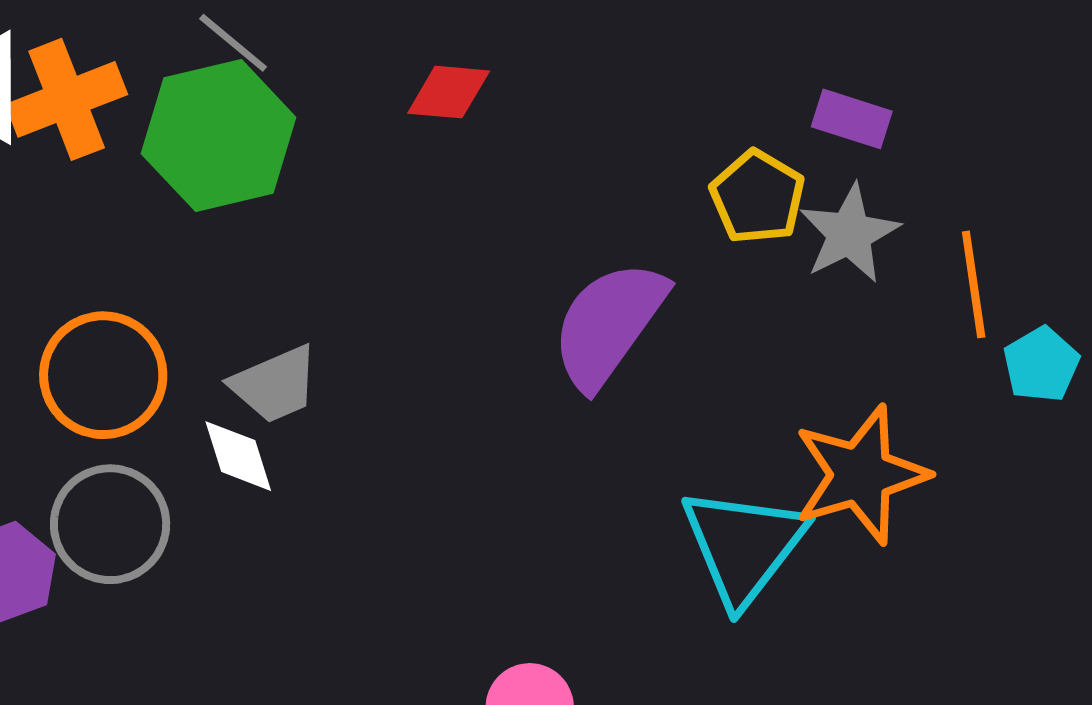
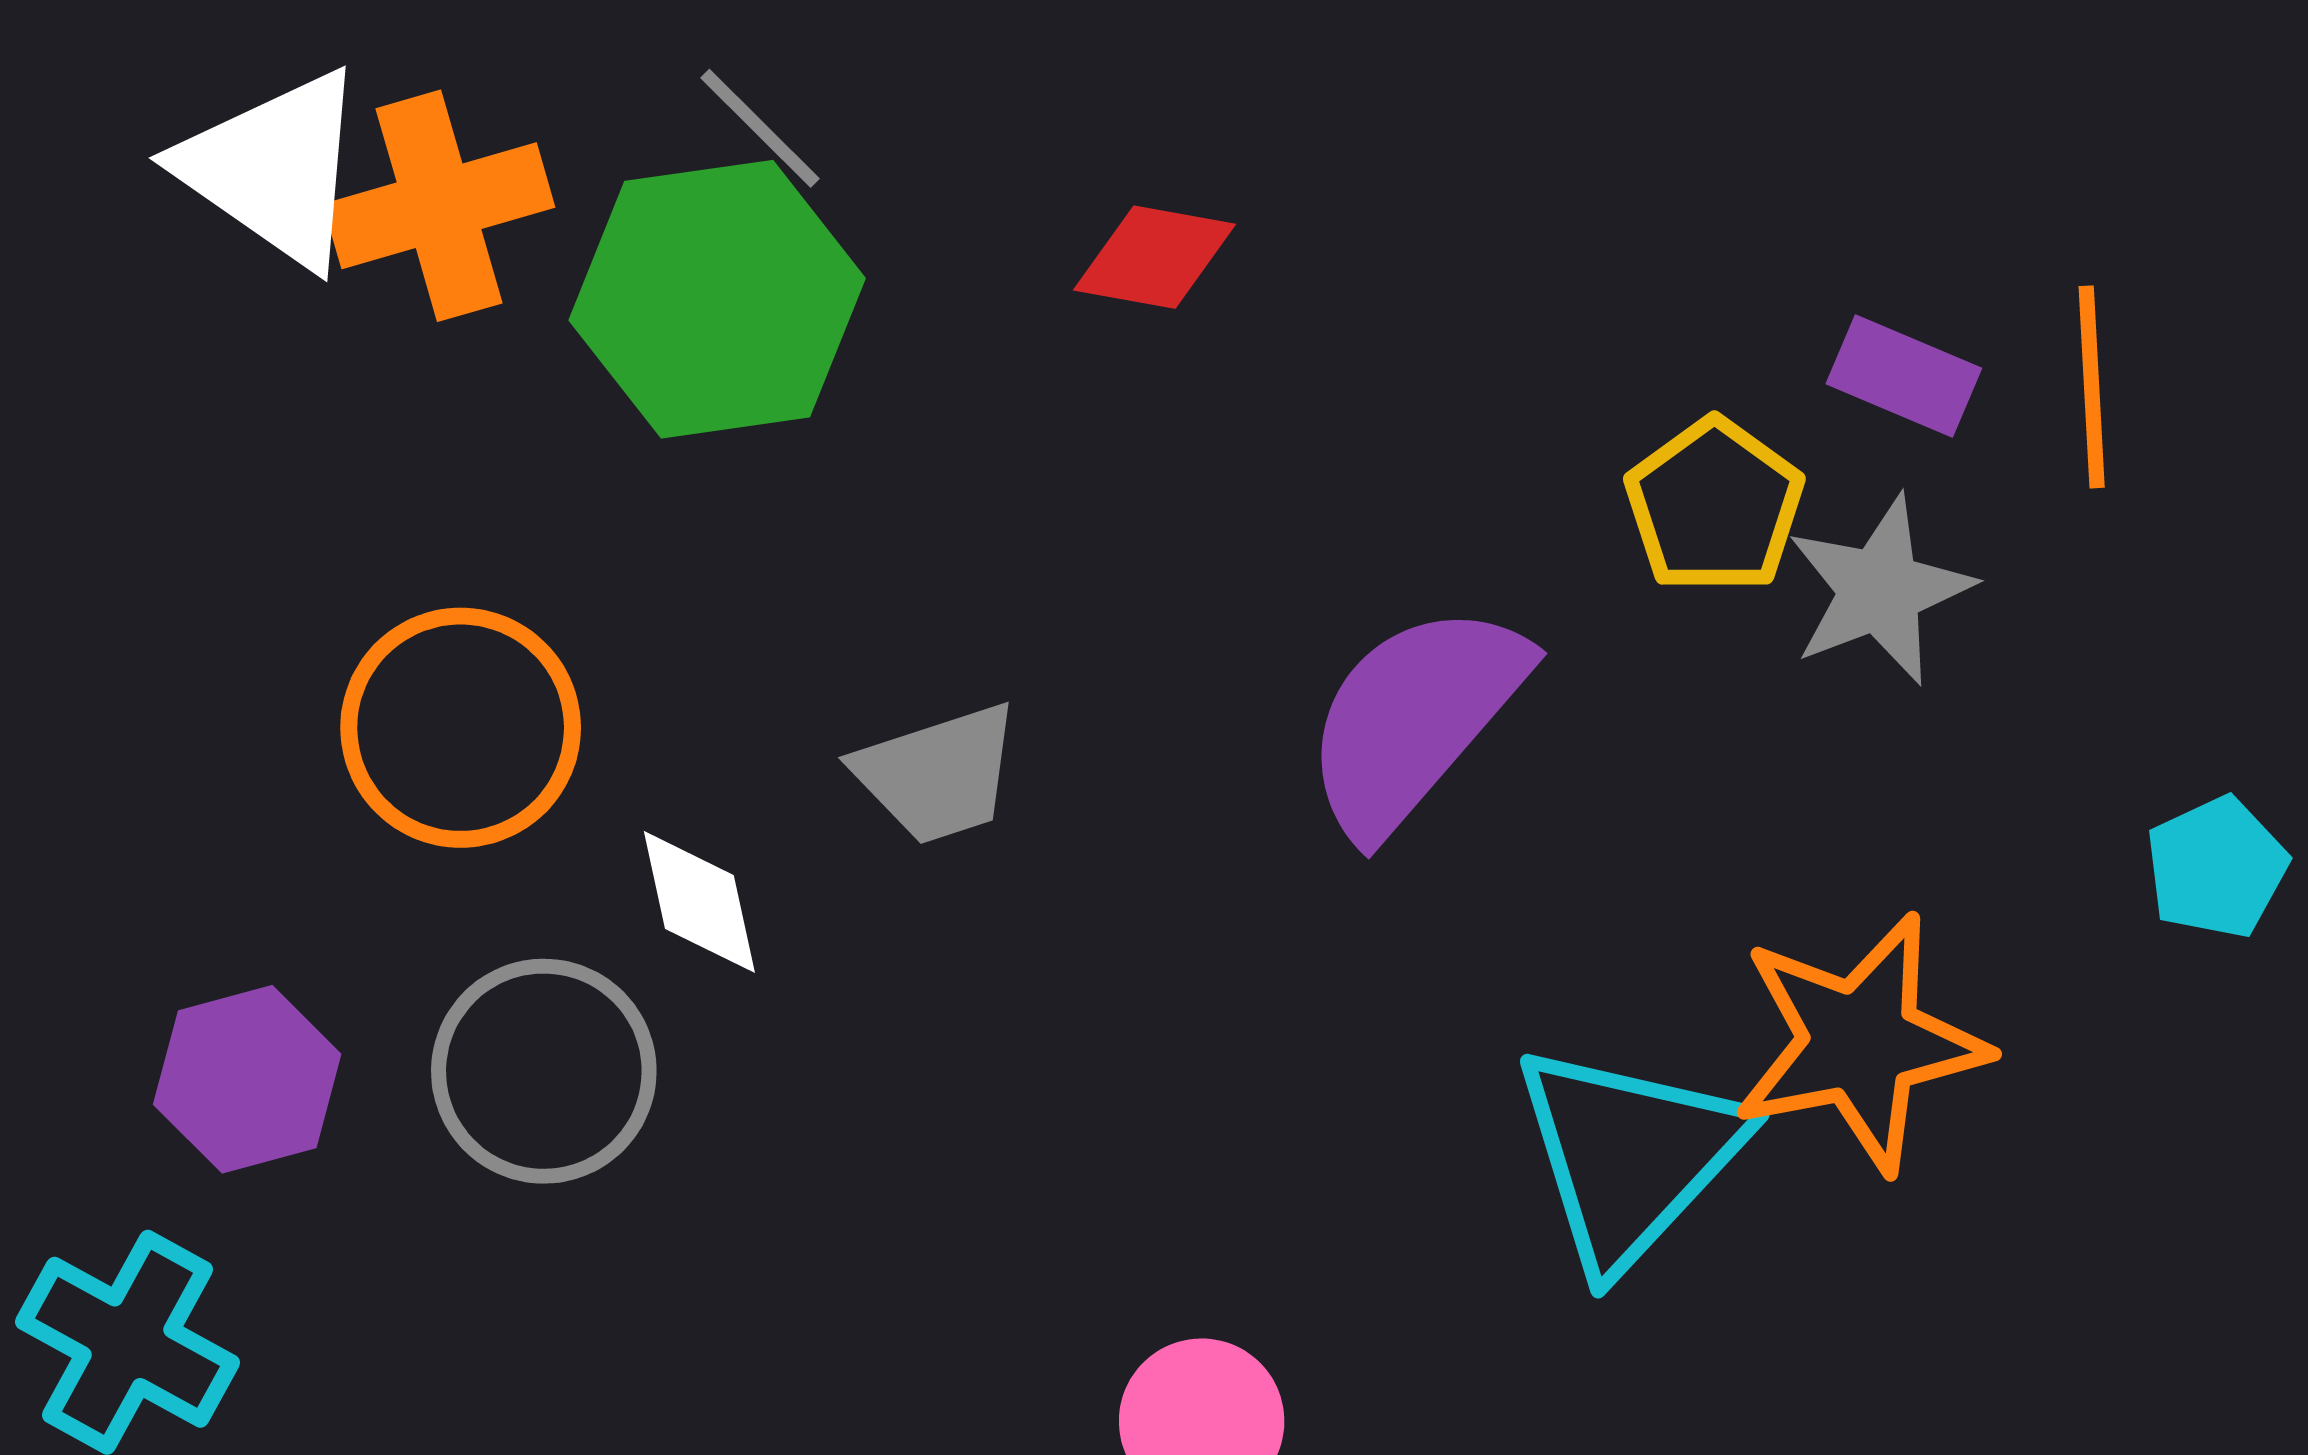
orange line: (974, 284) -> (2092, 387), moved
gray trapezoid: (275, 384) -> (938, 774), moved
gray circle: (110, 524) -> (544, 1071), moved

